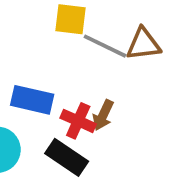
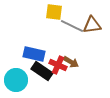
brown arrow: (103, 115) -> (71, 62), turned -84
black rectangle: (67, 157) -> (42, 71), moved

